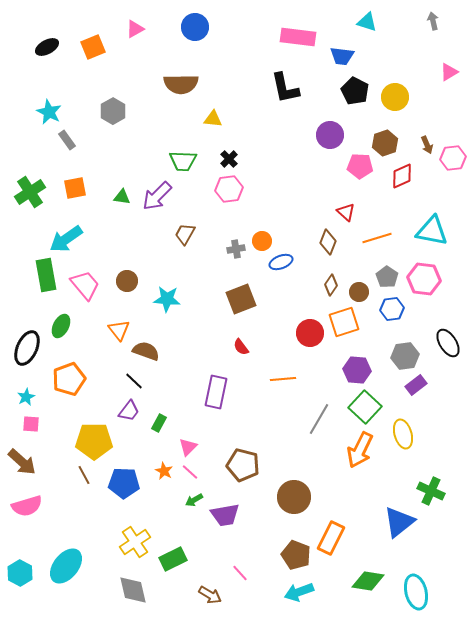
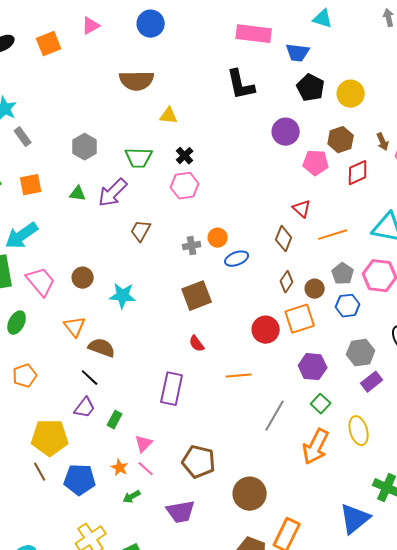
gray hexagon: (113, 111) -> (85, 147), moved
orange pentagon: (69, 379) -> (25, 376), size x0.7
green square: (365, 407) -> (321, 404), size x0.6
green arrow: (194, 500) -> (132, 497), moved

